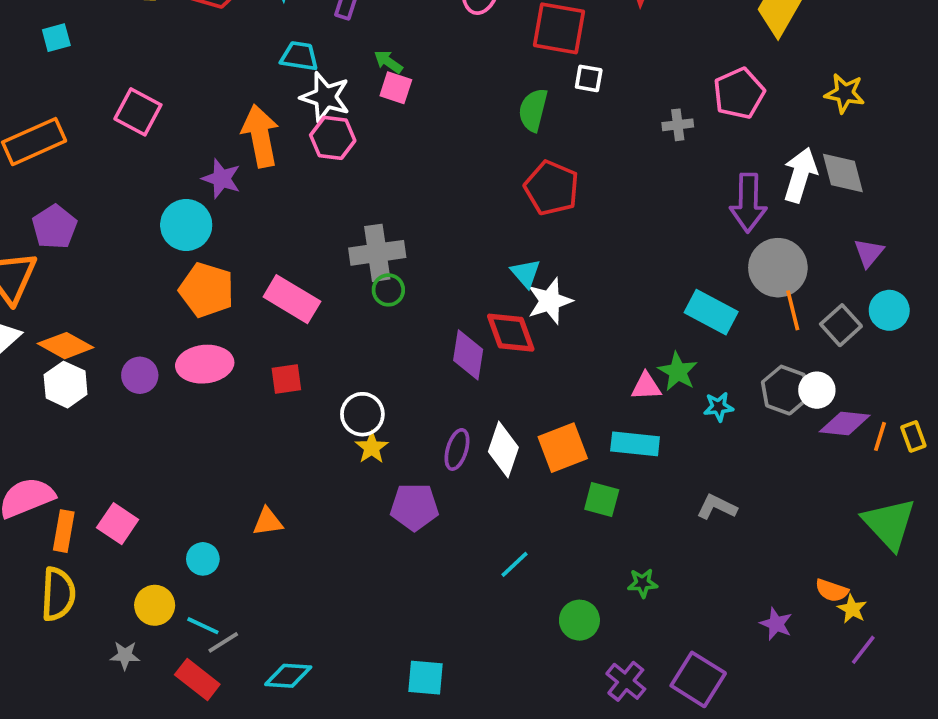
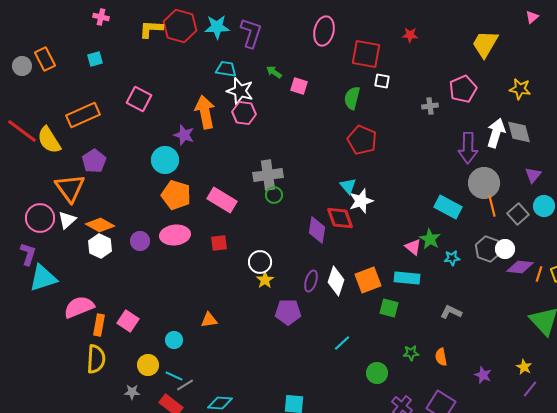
pink square: (396, 88) -> (299, 86), moved
pink triangle: (646, 386) -> (413, 247), turned 42
orange semicircle: (832, 590) -> (441, 357), moved, turned 60

